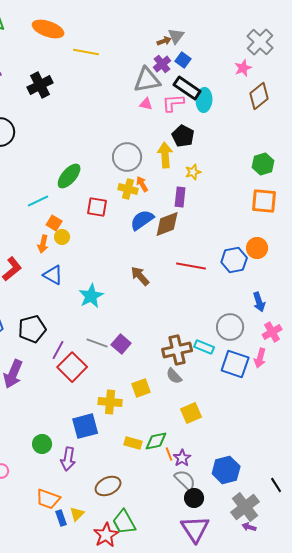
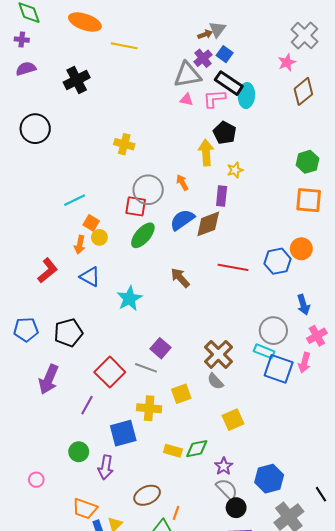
gray circle: (127, 157) -> (148, 190), moved
green ellipse: (69, 176) -> (143, 235), moved
yellow cross: (128, 189) -> (124, 144), moved
gray line: (97, 343) -> (146, 368), moved
cyan rectangle: (204, 347) -> (264, 351), moved
purple line: (58, 350) -> (87, 405), moved
brown cross: (177, 350) -> (218, 354), turned -32
orange line: (169, 454) -> (176, 513), moved, turned 40

